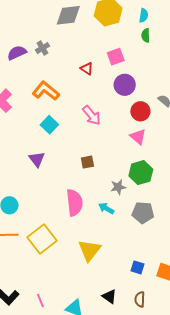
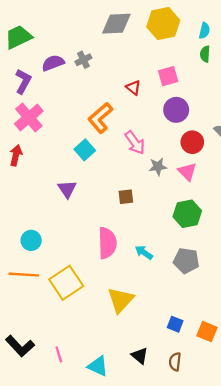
orange L-shape: (46, 91) -> (100, 118), moved, turned -84
gray star: (118, 187) -> (158, 167), moved

